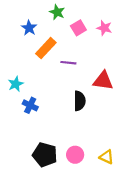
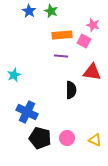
blue star: (29, 28) -> (29, 11), moved
pink square: (78, 28) -> (84, 41), moved, turned -32
orange rectangle: (46, 48) -> (62, 35), moved, turned 42
blue cross: (30, 105) -> (27, 112), moved, size x1.5

